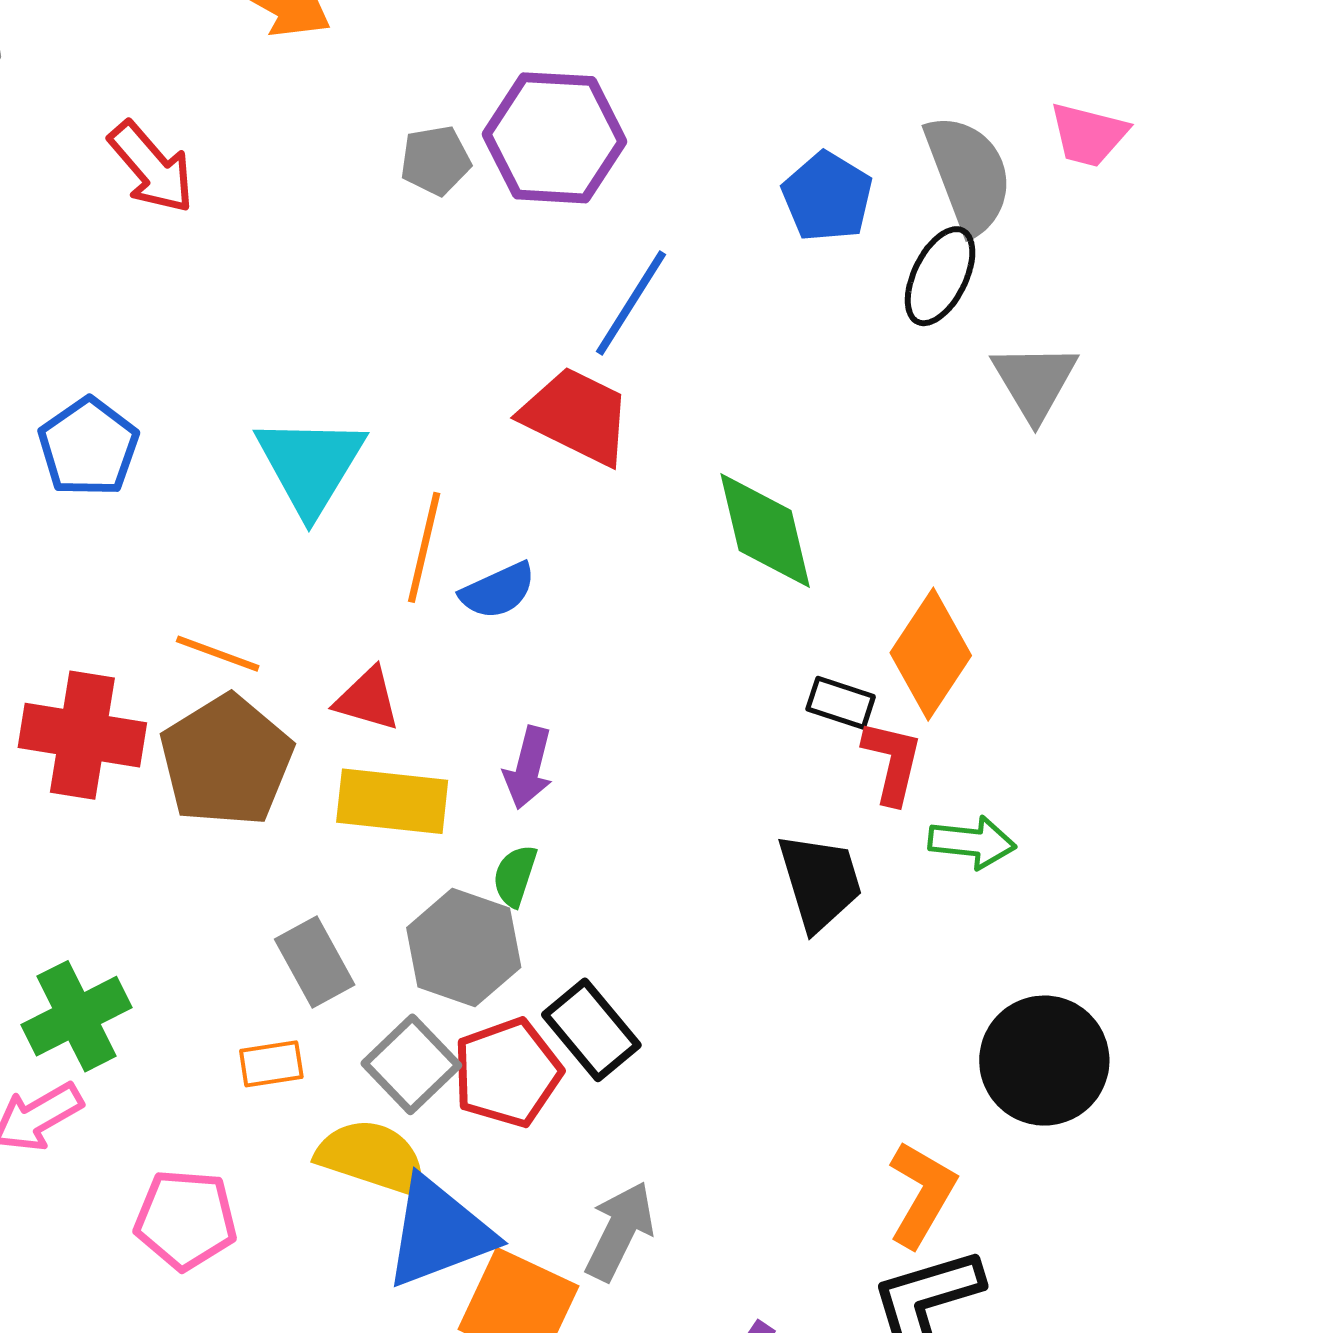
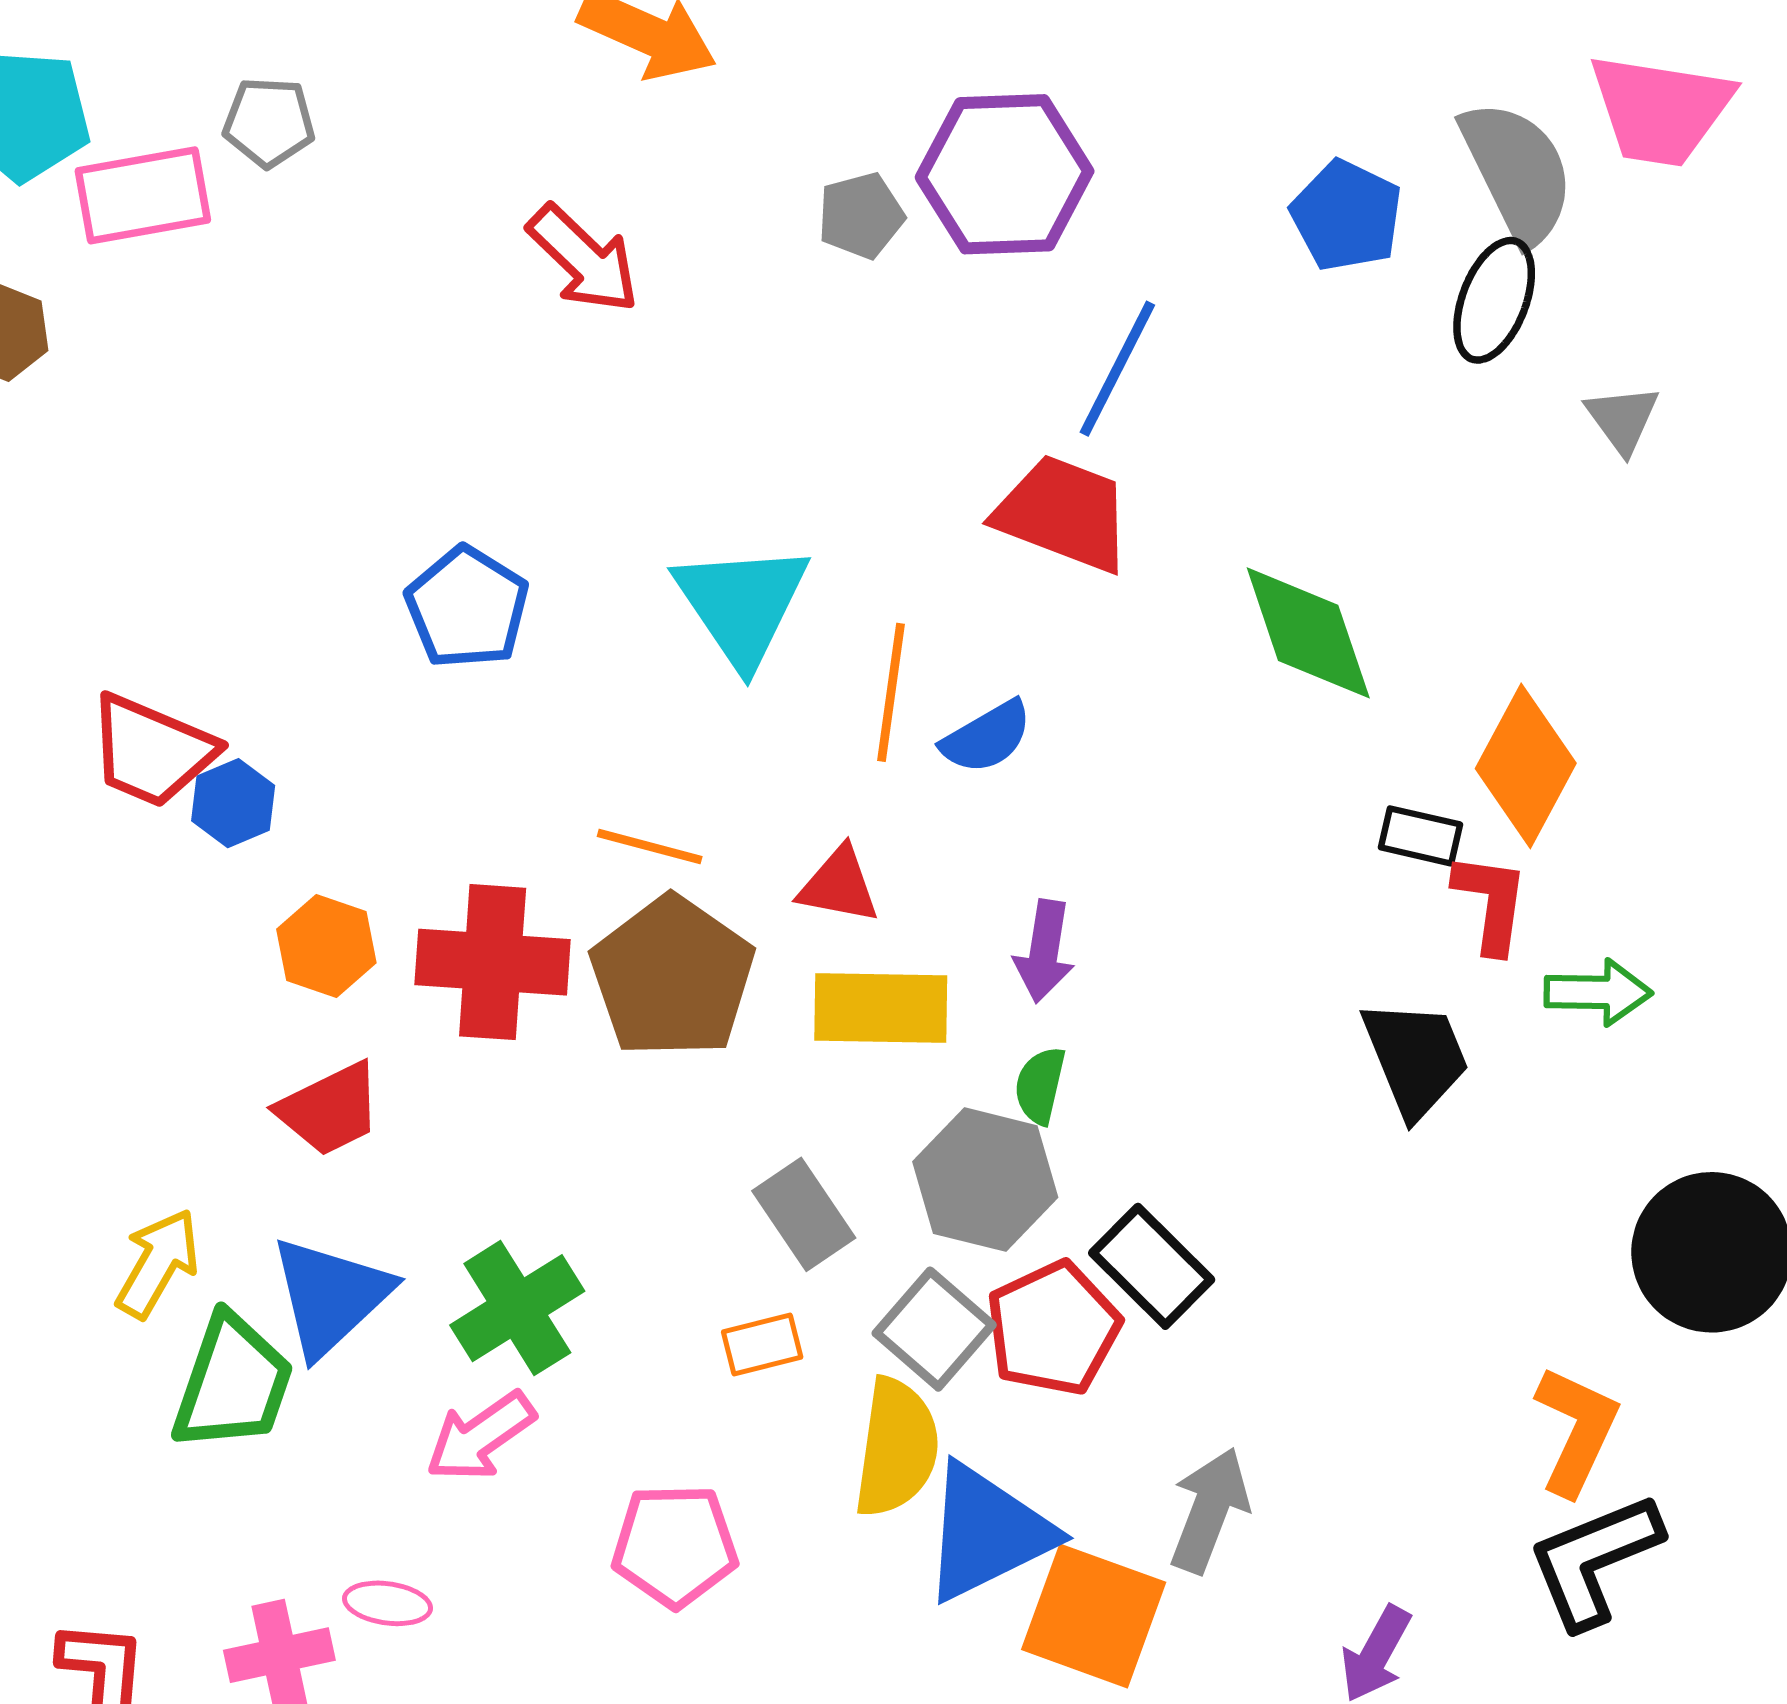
pink trapezoid: (1089, 135) -> (1660, 110), size x1.5
red arrow: (151, 167) -> (583, 259), moved
gray triangle: (1035, 381) -> (1622, 419), size x0.7
yellow semicircle: (372, 1157) -> (896, 1448), turned 85

